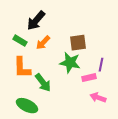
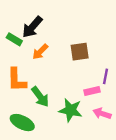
green rectangle: (20, 41) -> (14, 39), moved
green star: (70, 63) -> (71, 110), moved

